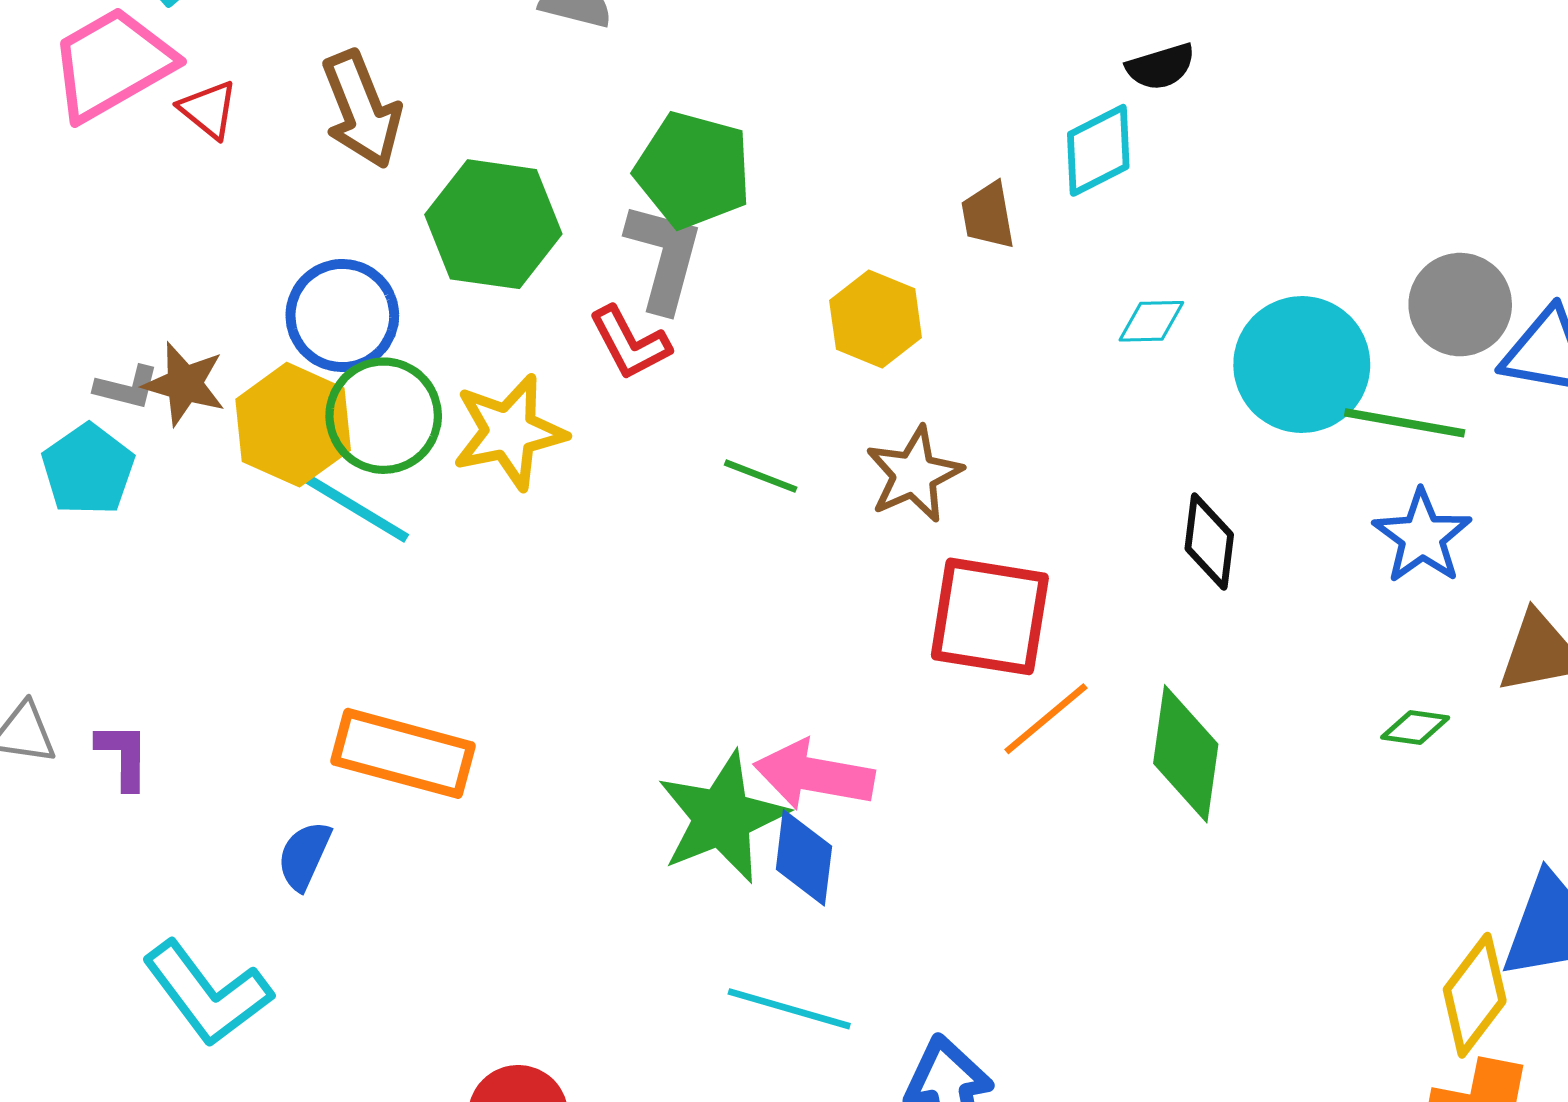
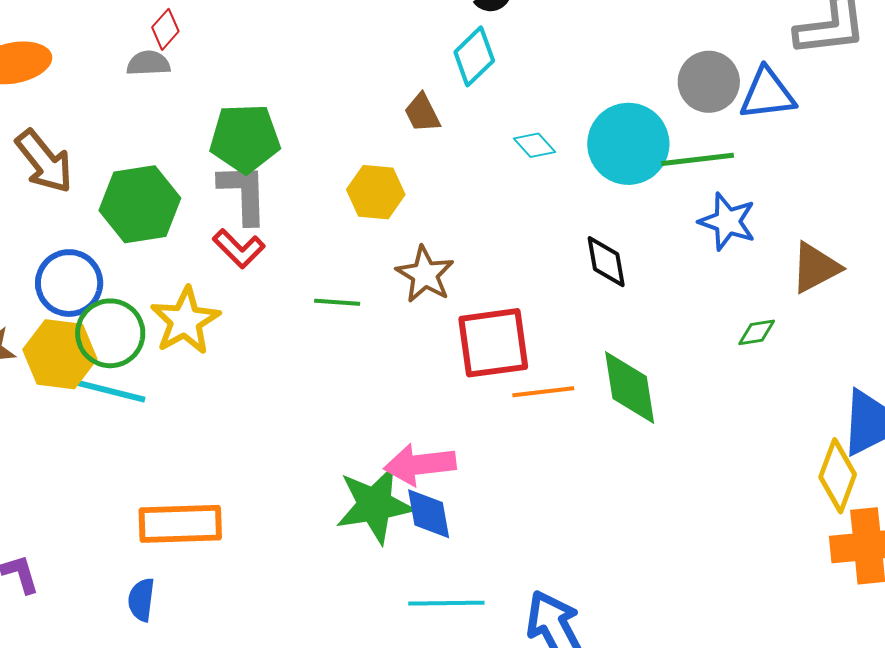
cyan diamond: (1151, 321) -> (534, 145), turned 66
orange line: (1046, 719) -> (543, 392), turned 50
green star: (722, 817) -> (375, 505), turned 30

